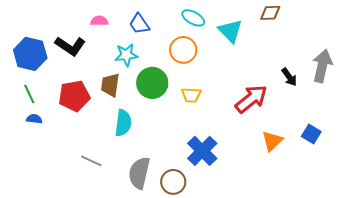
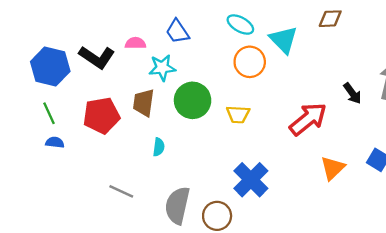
pink semicircle: (99, 21) -> (135, 43), moved
orange circle: (183, 50) -> (250, 62), moved
cyan semicircle: (123, 123) -> (159, 147), size x0.6

